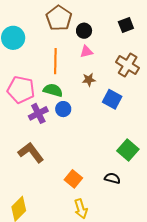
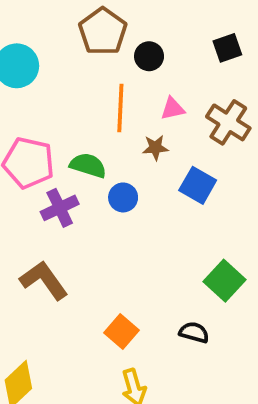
pink triangle: (86, 52) -> (173, 109), moved
orange line: (55, 61) -> (120, 108), moved
blue circle: (63, 109) -> (123, 197), moved

